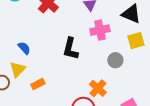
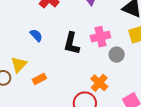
pink cross: (100, 30) -> (101, 37), moved
blue semicircle: (24, 48) -> (36, 35), moved

